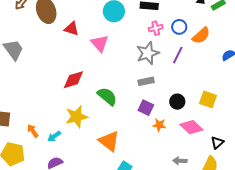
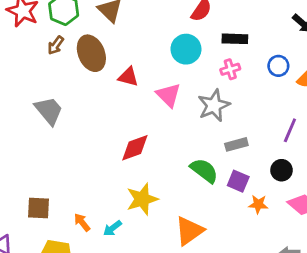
pink cross: (156, 28) -> (230, 69), moved
gray star: (148, 53) -> (214, 105), moved
purple line: (178, 55) -> (290, 130), moved
green semicircle: (107, 96) -> (204, 171), moved
orange triangle: (109, 141) -> (189, 231), turned 50

